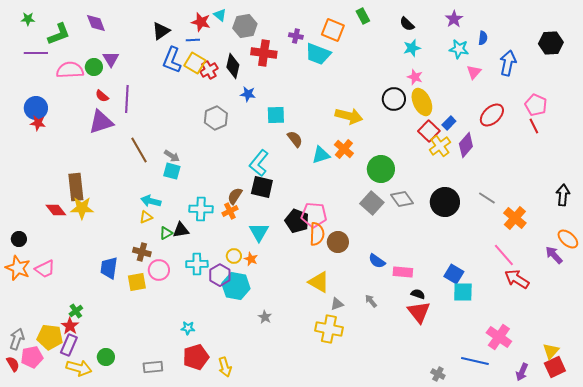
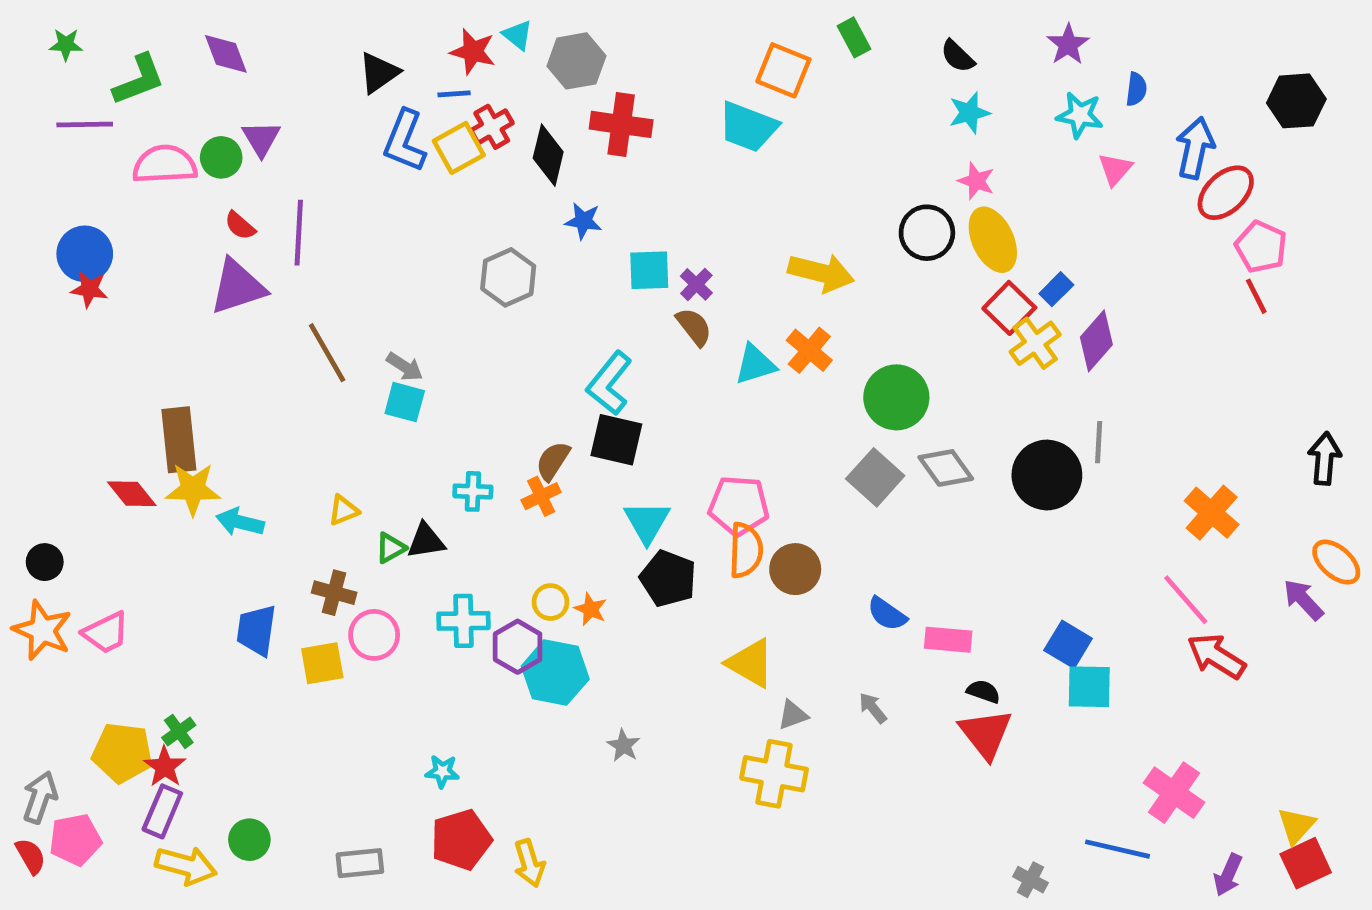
purple cross: (296, 36) -> (696, 284), moved, turned 32
yellow square: (195, 63) -> (459, 148), turned 30
red cross: (209, 70) -> (492, 127), moved
red ellipse: (492, 115) -> (1226, 193), moved
gray line: (487, 198) -> (1099, 442), moved, turned 60
cyan arrow: (151, 201) -> (240, 522), moved
cyan cross: (201, 209) -> (473, 491), size x0.7
black pentagon: (297, 221) -> (668, 579), moved
cyan triangle: (259, 232) -> (647, 522), moved
yellow pentagon: (50, 337) -> (122, 753), moved

